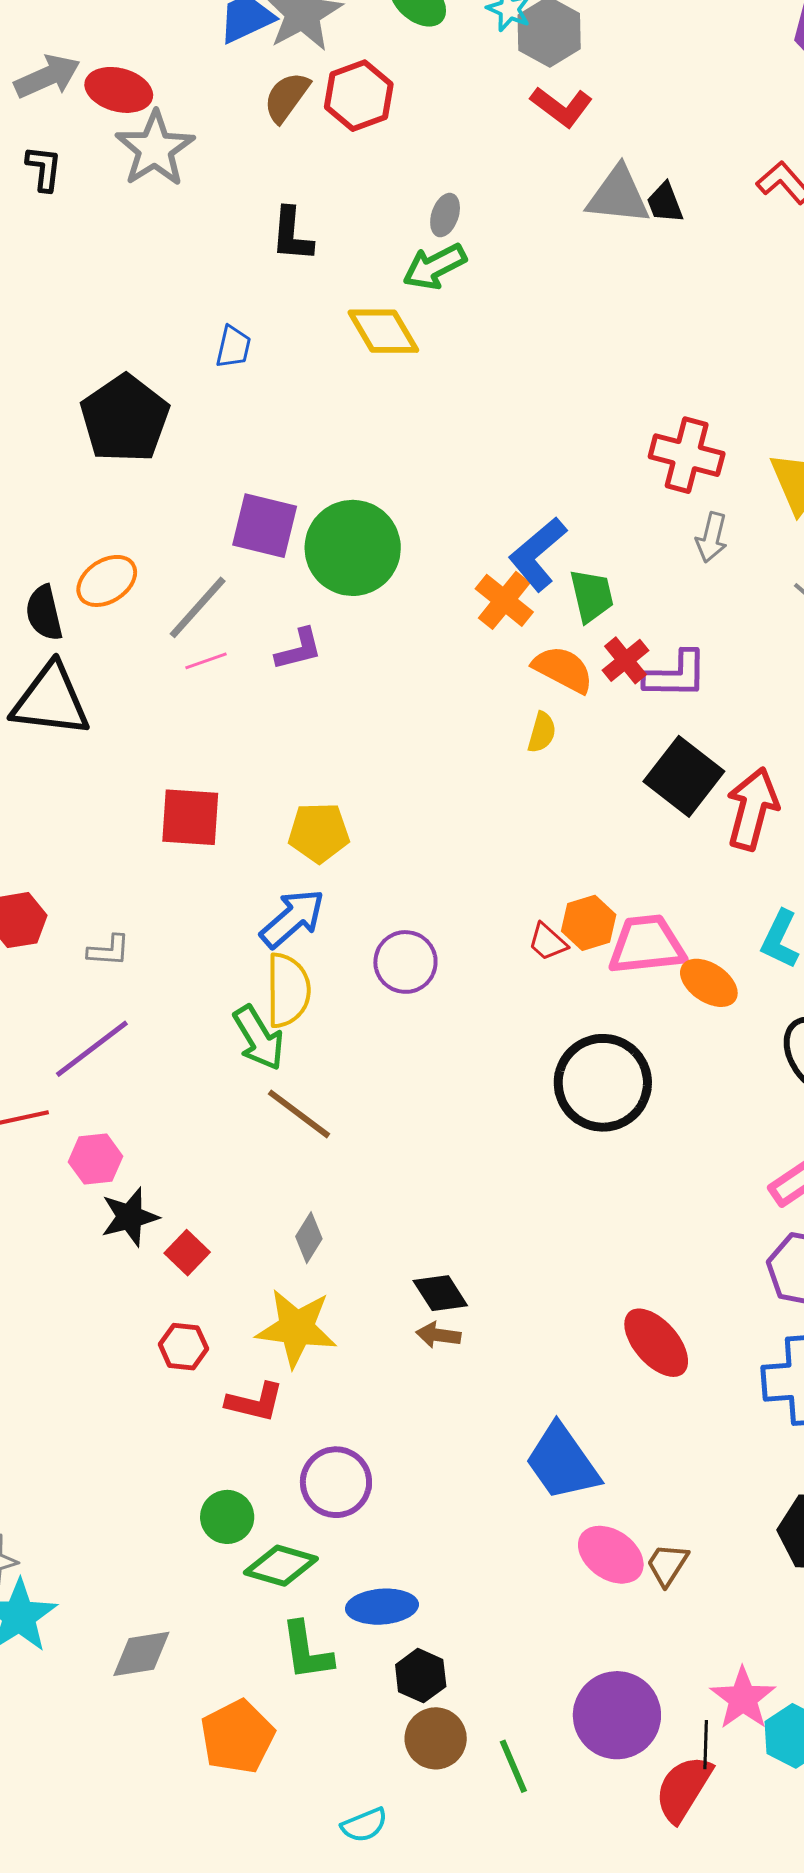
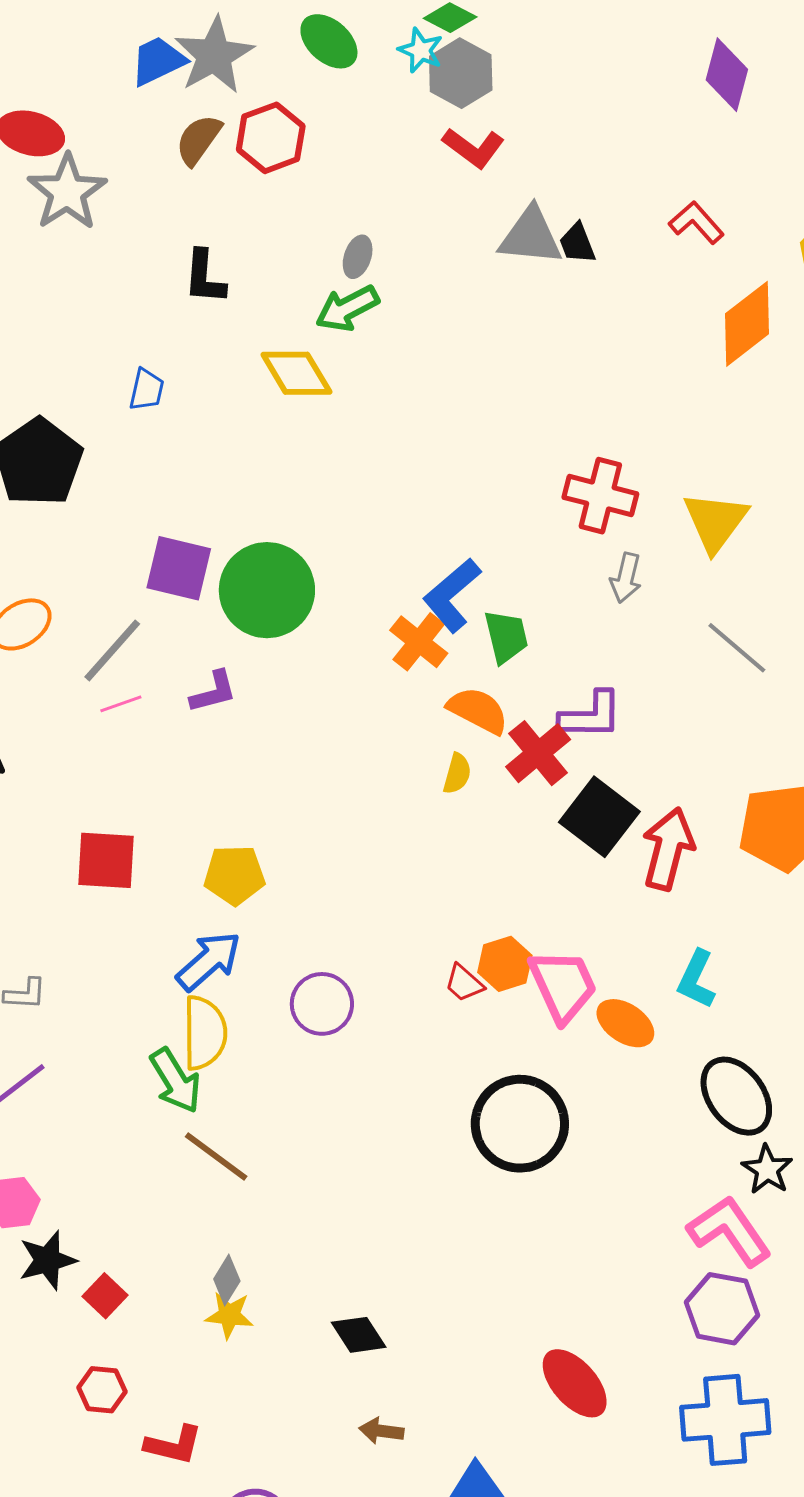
red cross: (625, 660) -> (538, 753), moved, size x1.4
pink trapezoid: (647, 945) -> (563, 985), turned 72
yellow star: (296, 1328) -> (229, 1315), moved, size x0.6
brown arrow: (438, 1335) -> (381, 1431), moved

